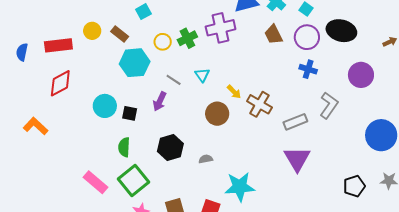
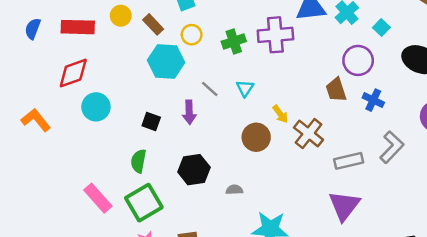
brown trapezoid: (273, 35) -> (336, 90), moved
purple circle: (307, 37) -> (358, 60), moved
yellow circle: (163, 42) -> (192, 35), moved
purple arrow: (160, 101) -> (189, 112), turned -36
cyan circle: (105, 106) -> (96, 107), moved

